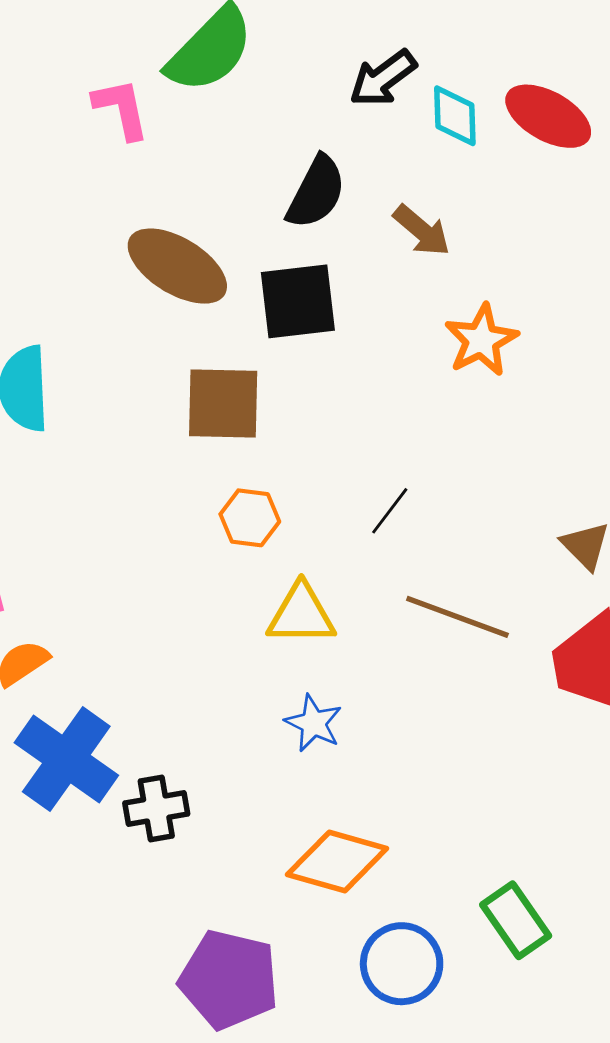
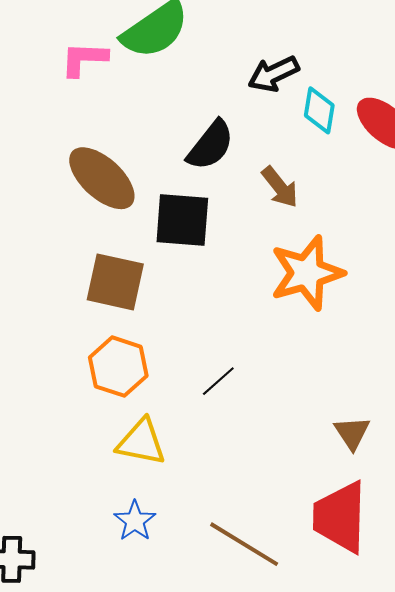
pink L-shape: (121, 109) -> (84, 59), turned -87
orange star: (481, 340) -> (307, 273), size x1.4
orange hexagon: (250, 518) -> (118, 367), size x1.4
brown line: (457, 617) -> (244, 544), moved

